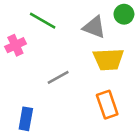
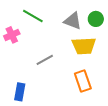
green circle: (124, 14) -> (96, 19), moved

